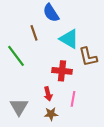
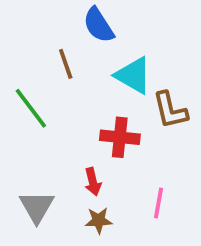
pink line: (73, 99) -> (158, 203), moved

